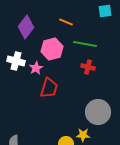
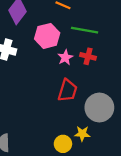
pink star: (36, 68) -> (65, 57), moved
red trapezoid: (49, 88) -> (68, 90), moved

